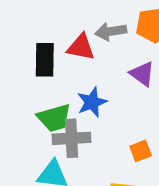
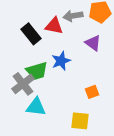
black rectangle: (45, 60) -> (31, 34), turned -40
gray cross: (71, 138) -> (23, 84), moved, turned -35

